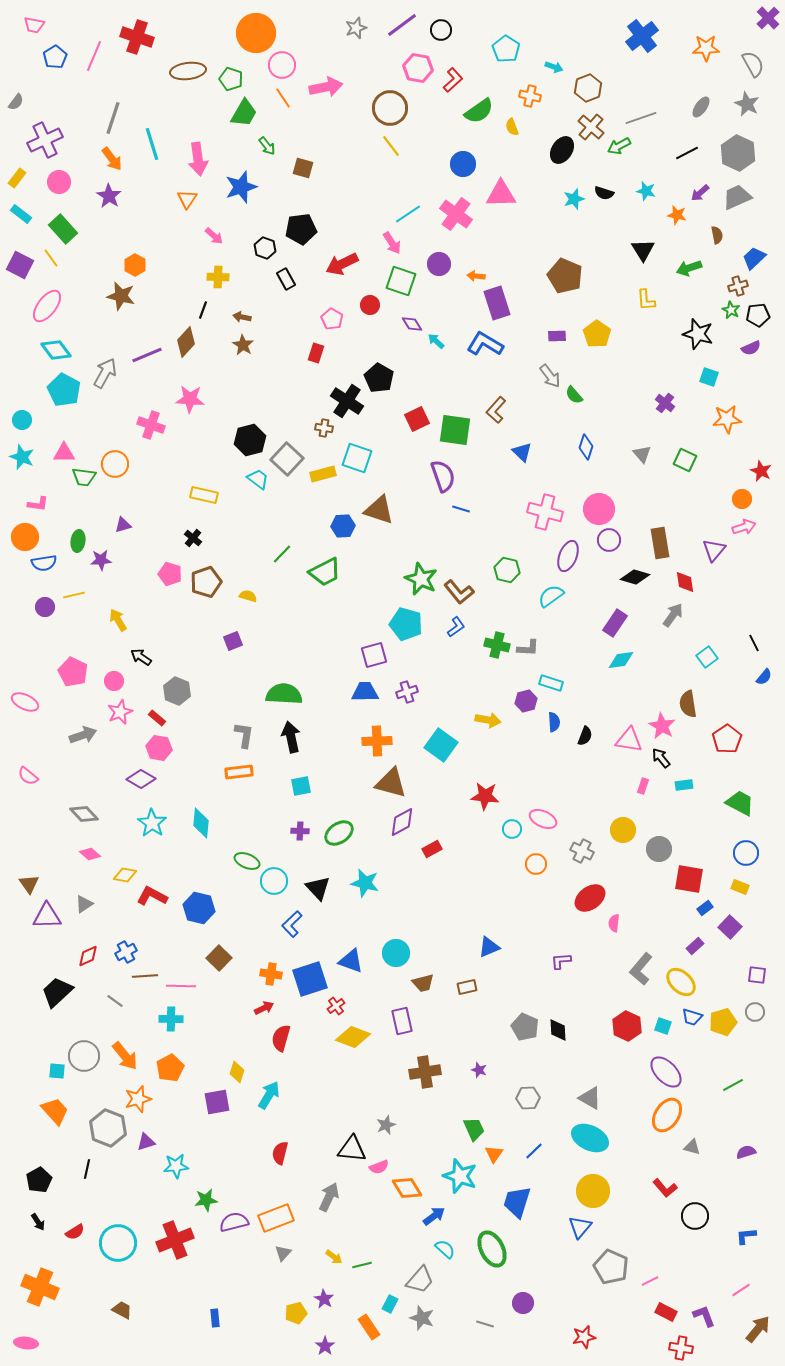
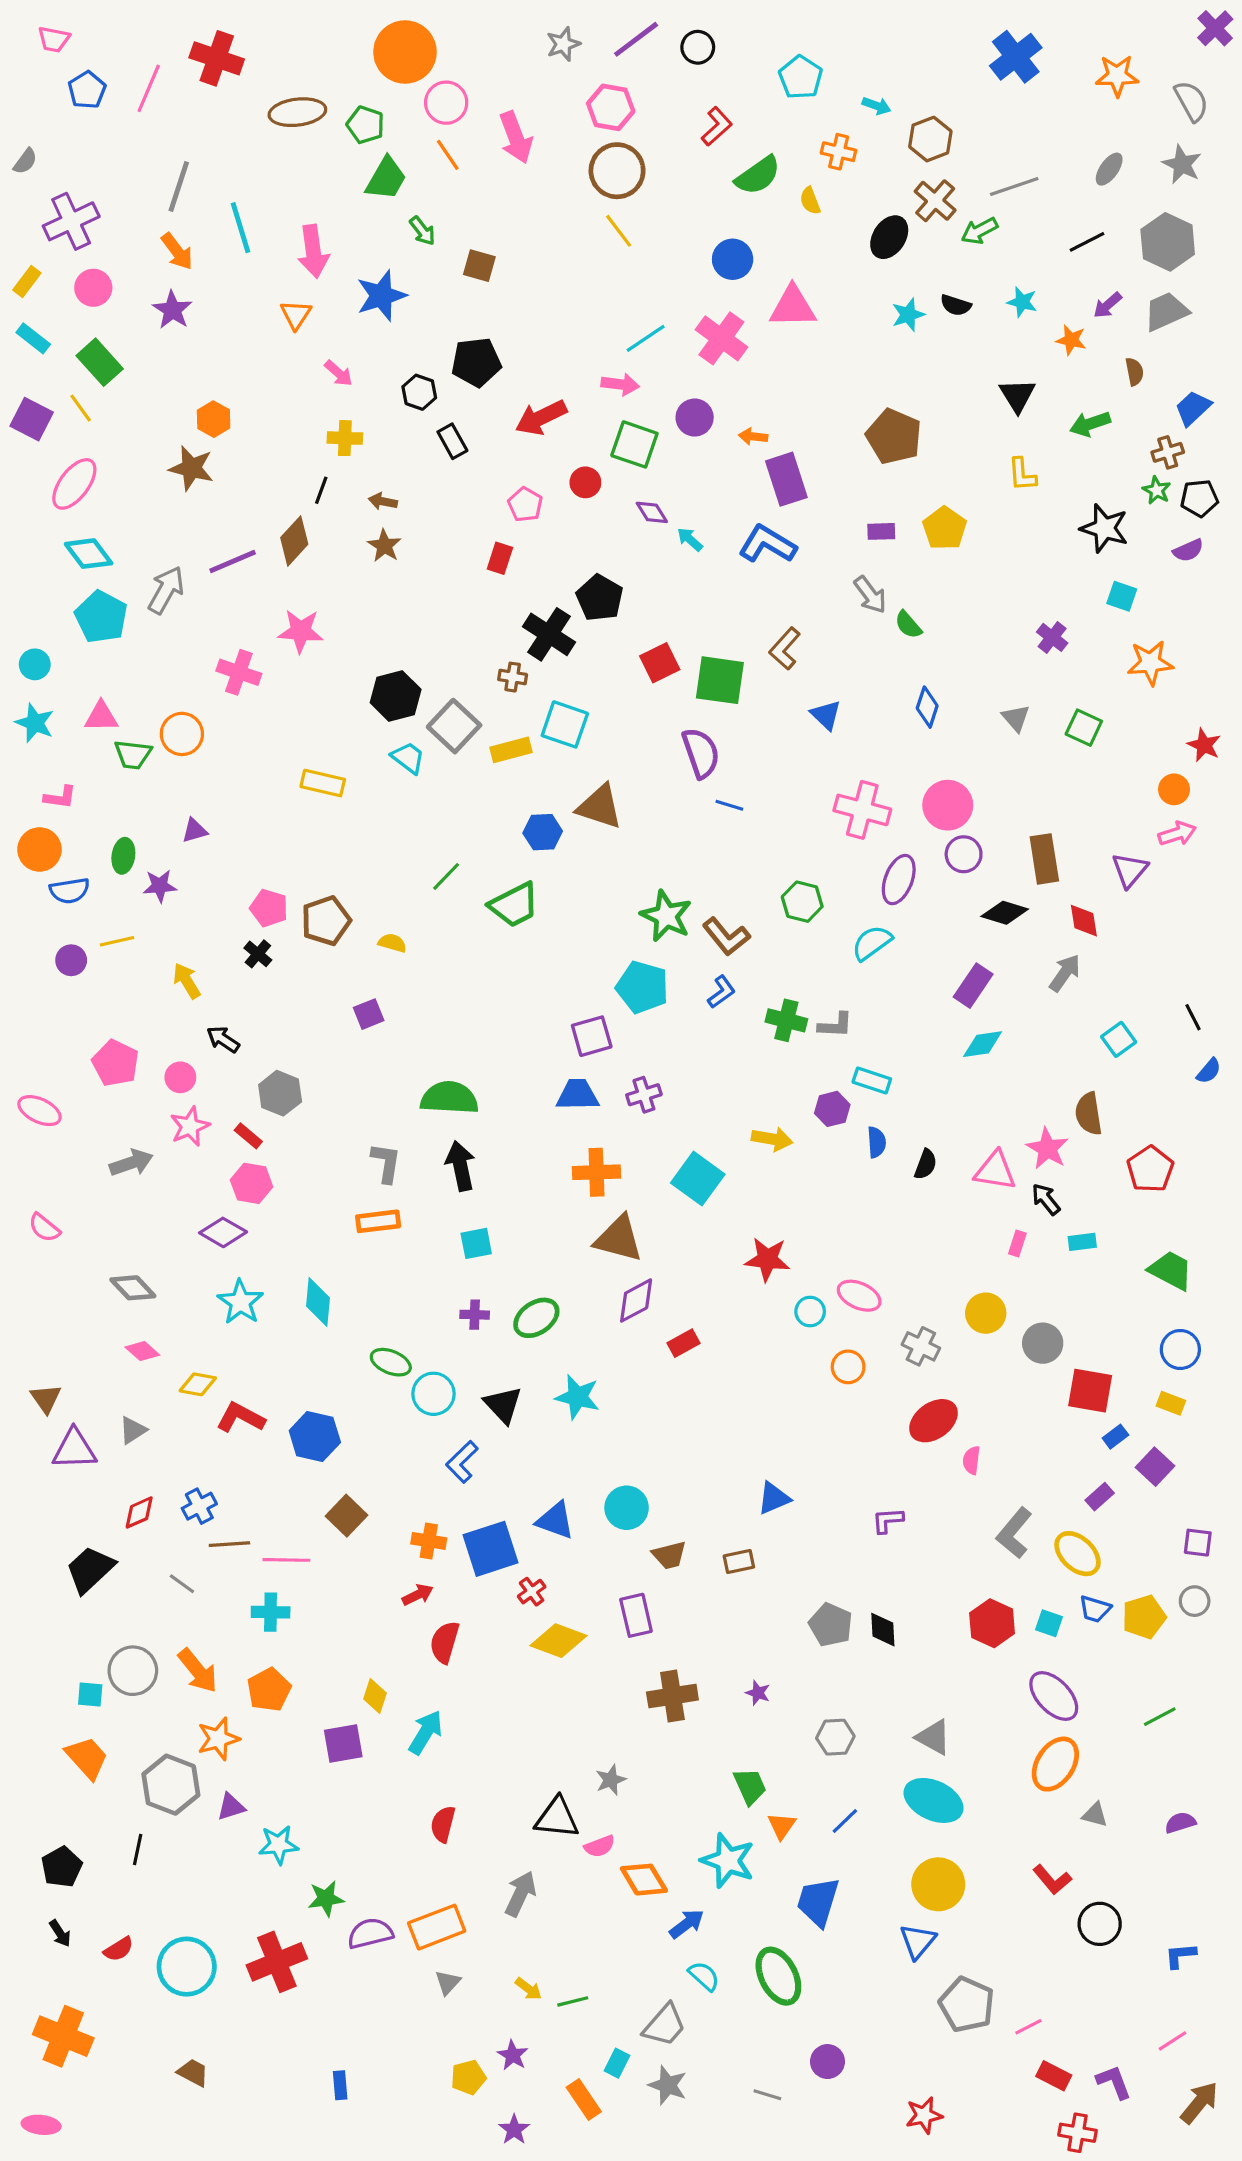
pink hexagon: (418, 68) -> (611, 107), moved
pink arrow: (326, 87) -> (516, 137), turned 80
pink arrow: (392, 243) -> (620, 384), turned -50
black cross: (193, 538) -> (258, 954), moved

